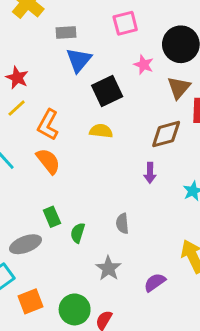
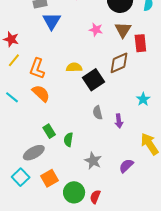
pink star: (144, 65) -> (96, 30), moved
black square: (107, 91) -> (94, 80), moved
purple arrow: (150, 173) -> (119, 121), moved
gray semicircle: (122, 223) -> (98, 113), moved
orange square: (30, 301) -> (50, 178), moved

